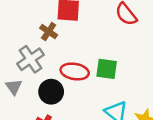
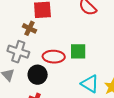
gray cross: (31, 59) -> (18, 52), turned -30

